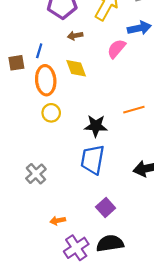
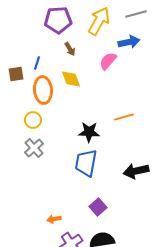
brown arrow: (75, 36) -> (70, 49), turned -112
yellow circle: (51, 113) -> (33, 120), moved
gray cross: (36, 174) -> (34, 148), moved

